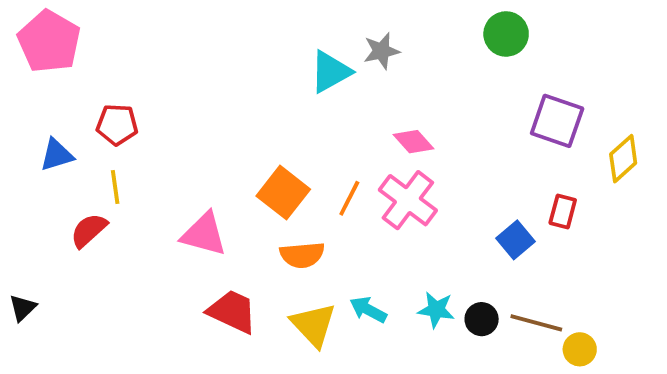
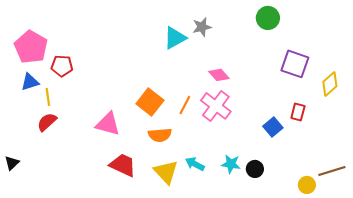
pink pentagon: (49, 42) -> (31, 47), moved
yellow line: (115, 187) -> (48, 97), moved
brown line: (536, 323) -> (332, 171), moved, turned -32

